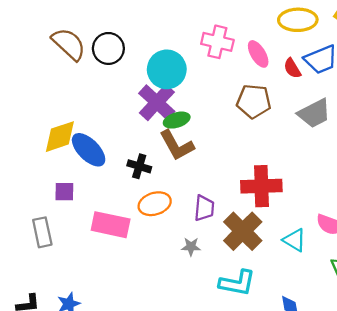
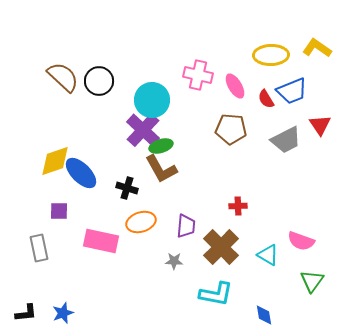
red cross: (261, 186) -> (238, 206), size x0.5

